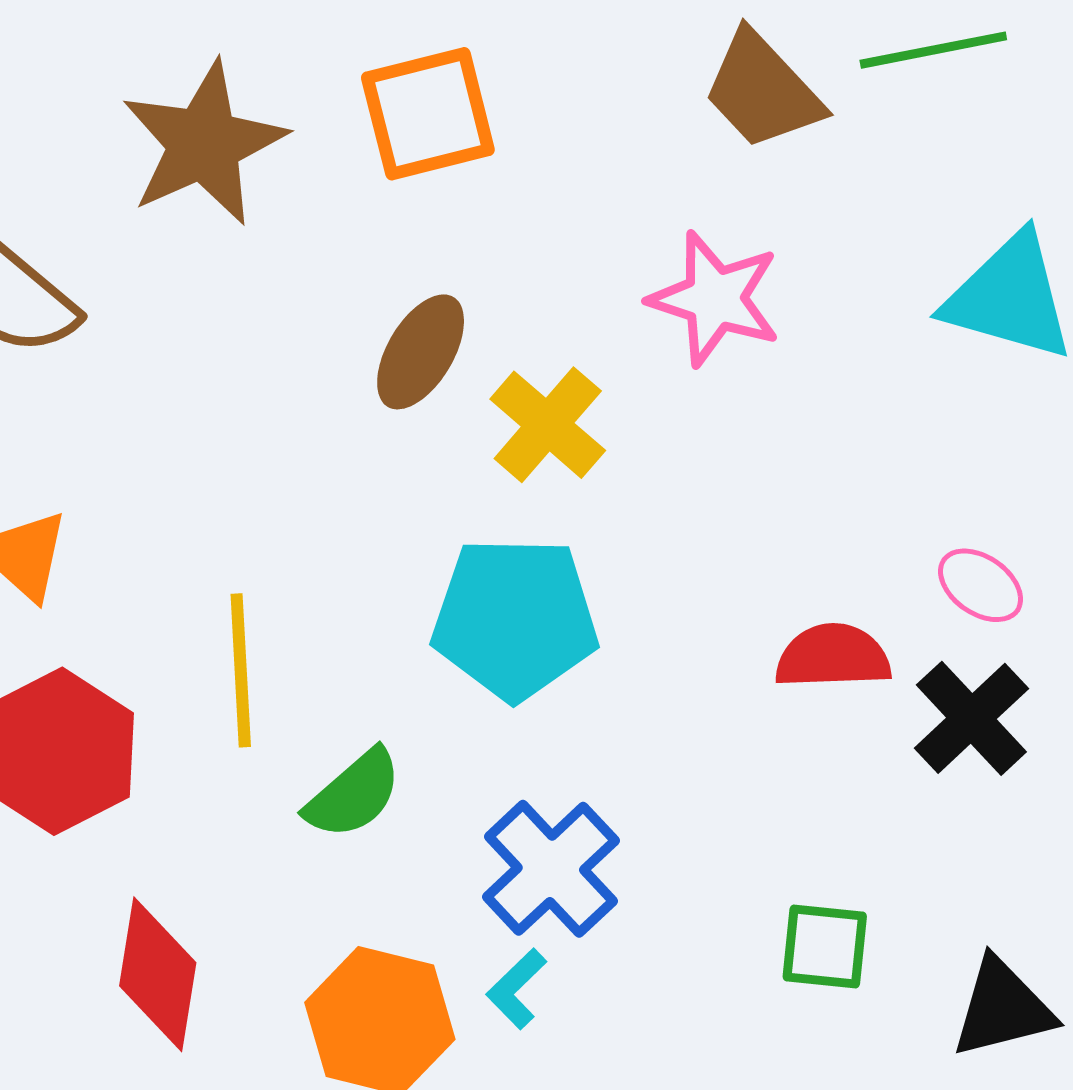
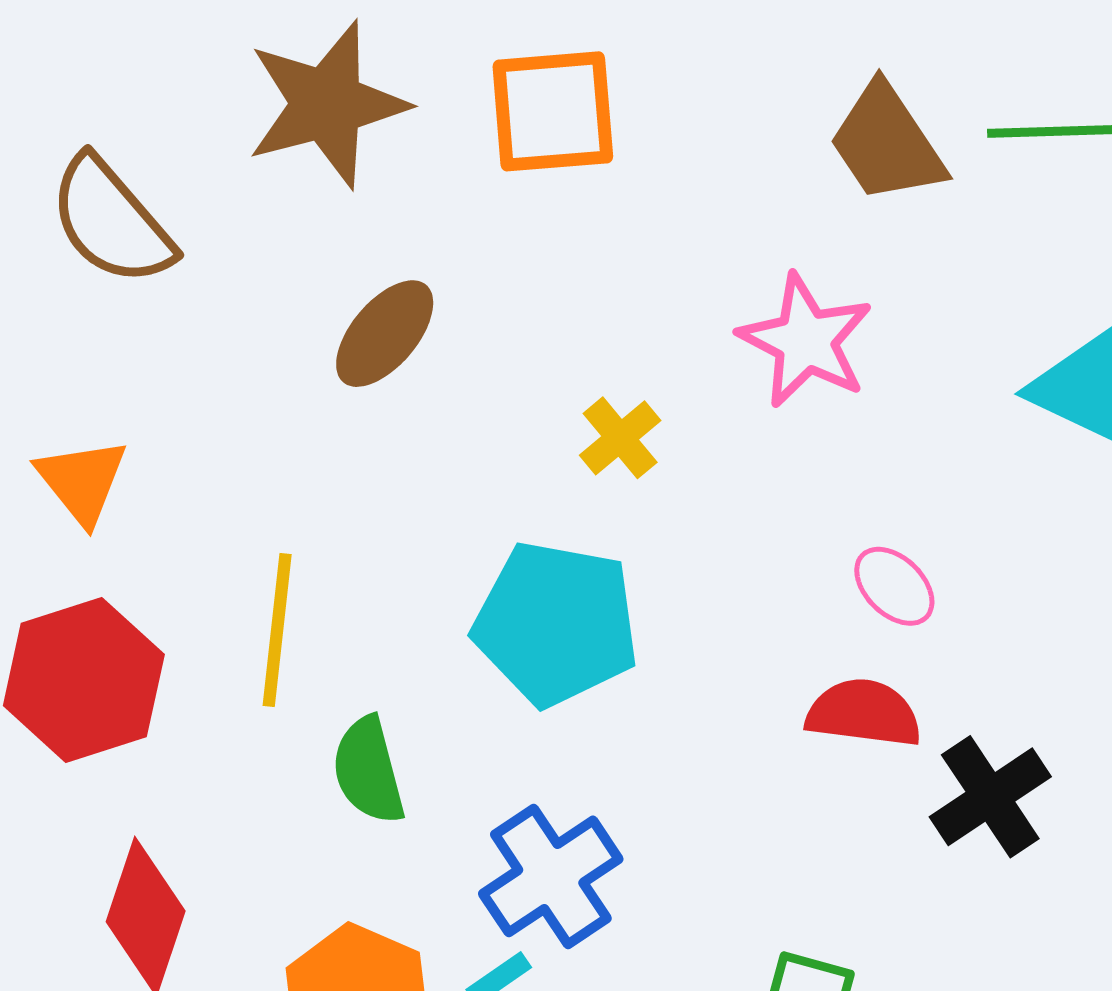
brown ellipse: (421, 352) -> (385, 334), moved
yellow cross: (548, 425) -> (620, 438), size x0.7
pink ellipse: (981, 585) -> (894, 586), moved
green semicircle: (354, 794) -> (368, 771), turned 107

